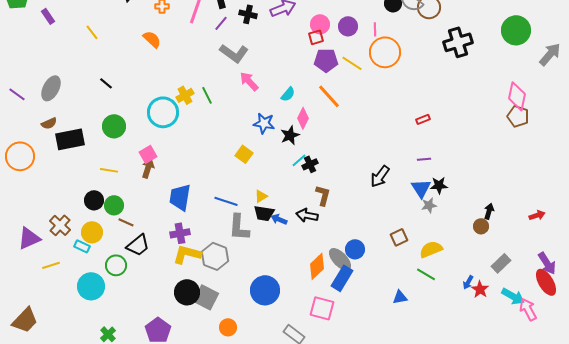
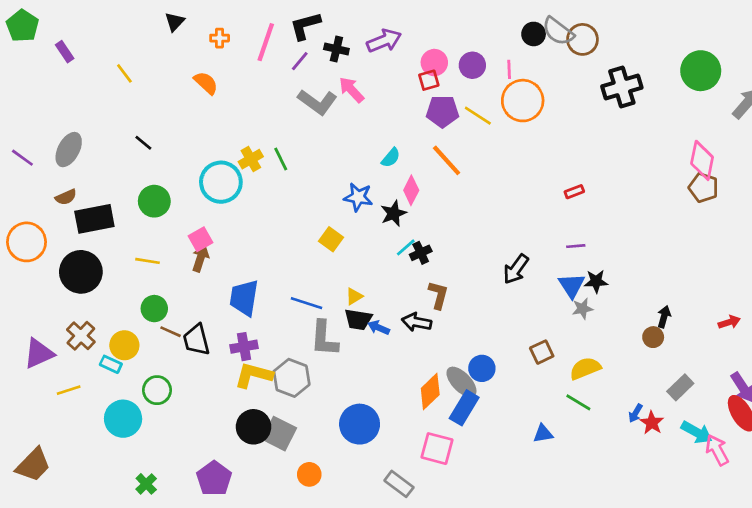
pink arrow: (249, 81) -> (351, 90), moved
black circle: (94, 200) -> (81, 272), moved, size x1.6
black trapezoid: (138, 245) -> (196, 340), moved, turned 115

